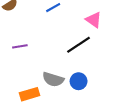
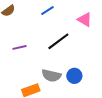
black line: (79, 45) -> (58, 41), moved

